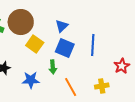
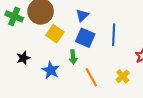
blue star: (31, 80) -> (51, 70), turned 30
yellow cross: (102, 86) -> (123, 76), turned -32

